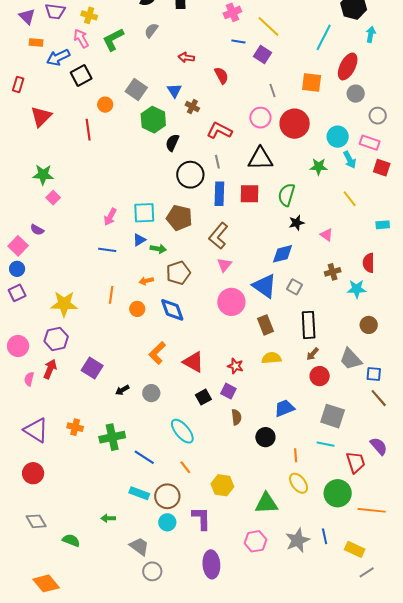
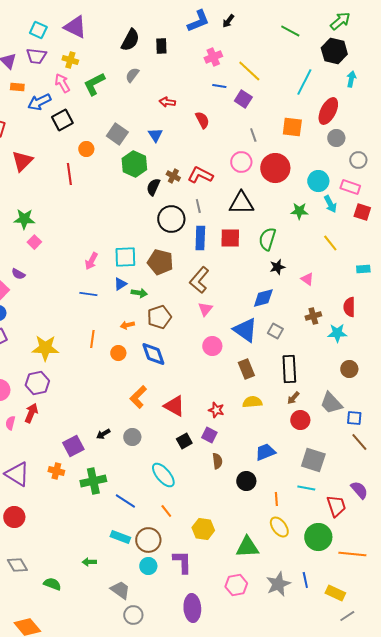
brown cross: (192, 107) -> (173, 176), moved
pink circle: (231, 302) -> (212, 346), size x0.7
purple square: (92, 368) -> (73, 446), moved, turned 30

